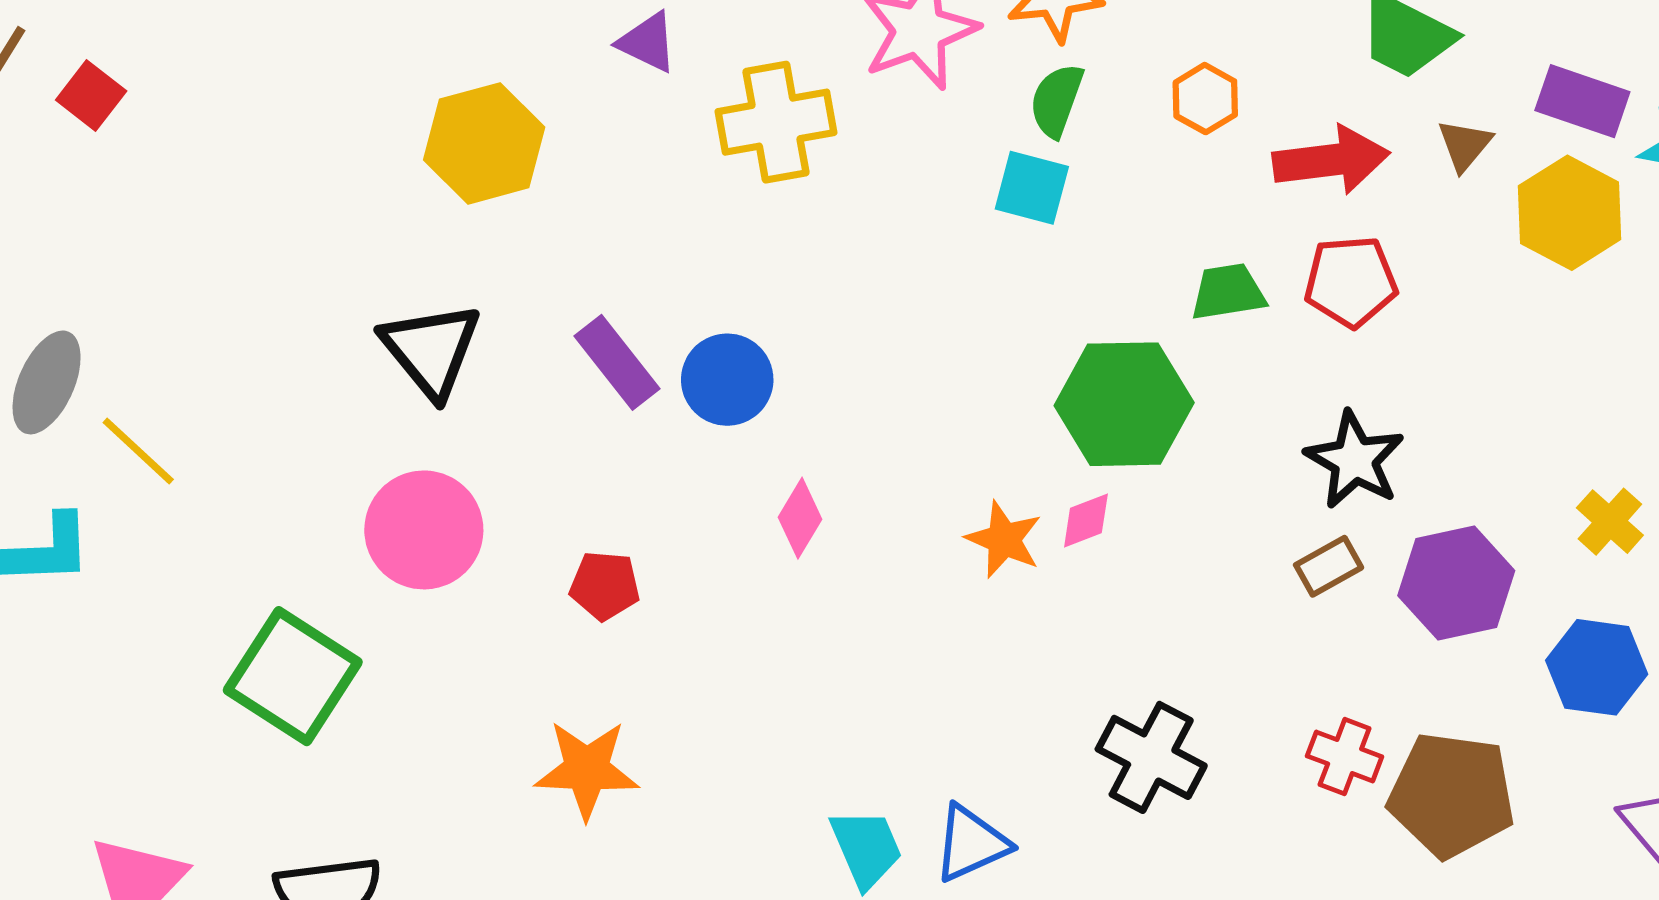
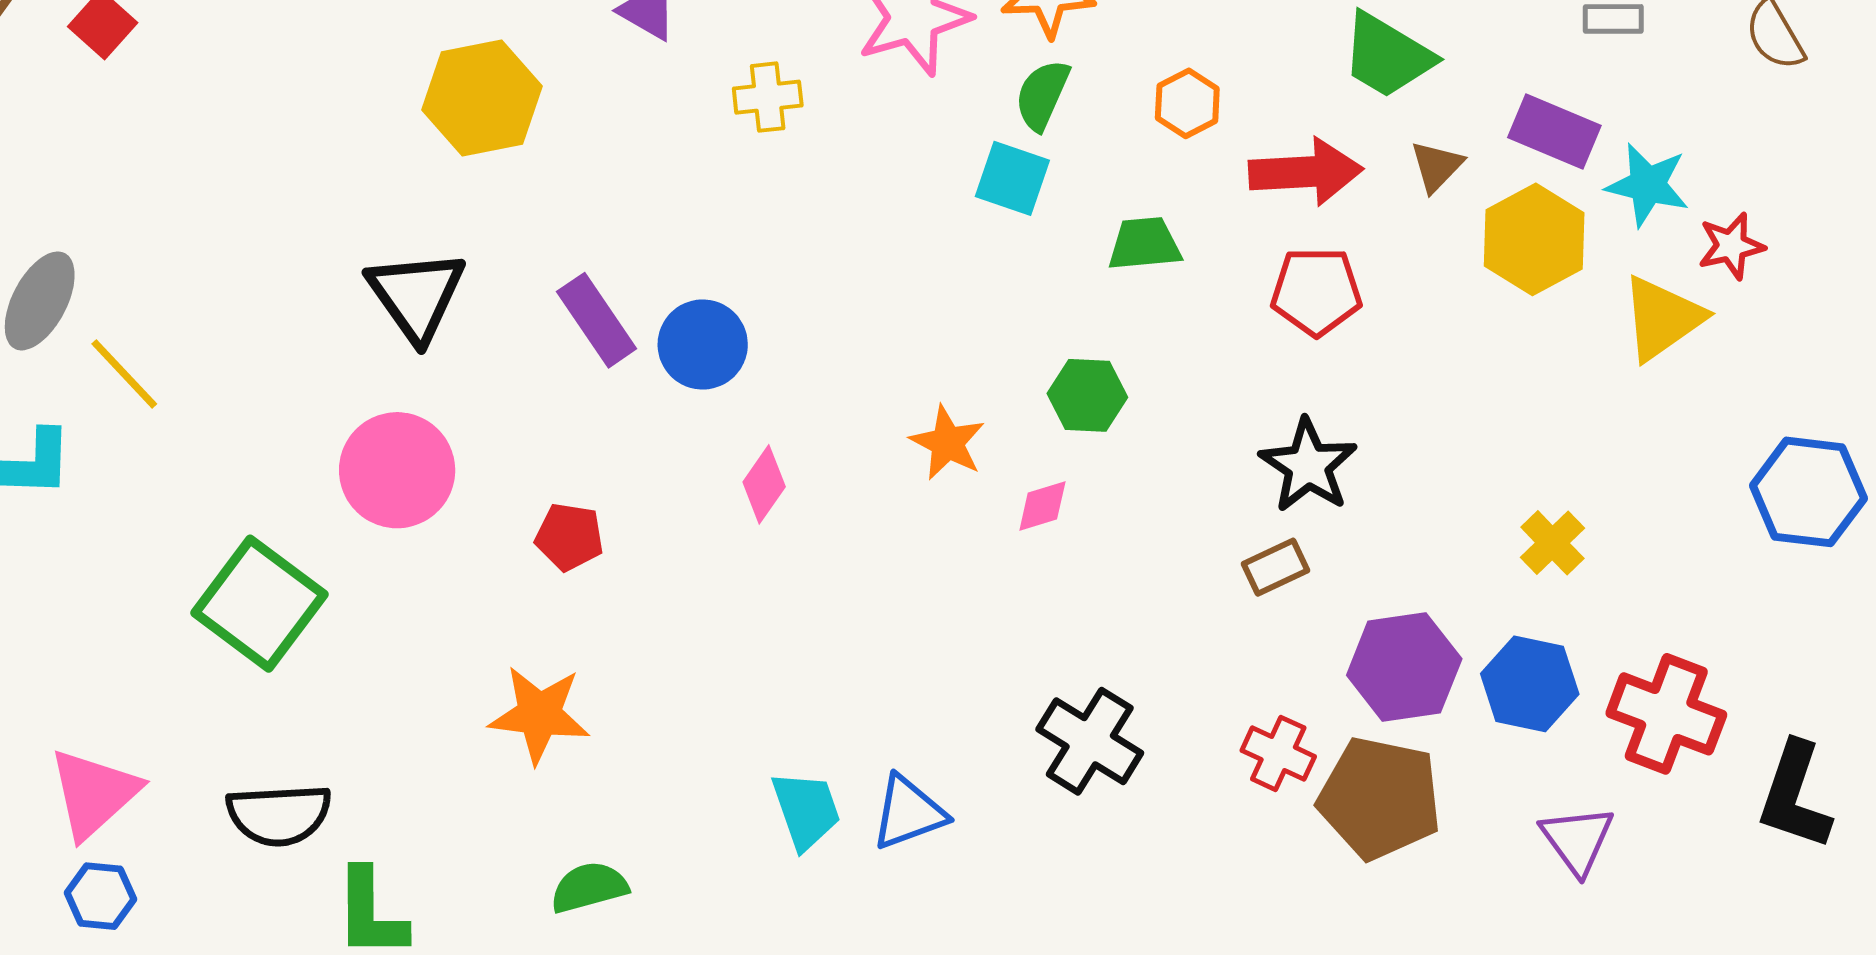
yellow cross: (776, 122) -> (768, 97), size x0.6
green trapezoid: (1228, 292) -> (1144, 244), moved
green hexagon: (1124, 404) -> (1087, 395), size x0.6
orange star: (1004, 540) -> (948, 443), moved
purple hexagon: (1456, 583) -> (1404, 667), moved

